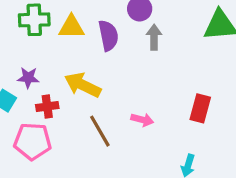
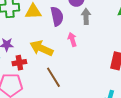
pink arrow: (142, 120) -> (72, 40), moved, turned -120

